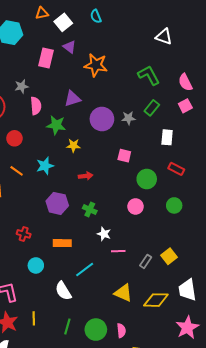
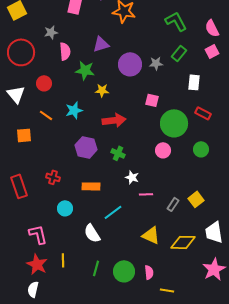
red arrow: (86, 176) -> (114, 120), size x1.6
green circle: (147, 179) -> (174, 123), size x1.4

